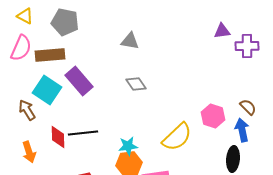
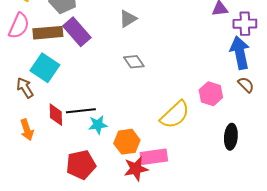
gray triangle: (130, 41) -> (128, 19), turned -42
purple rectangle: (79, 81) -> (77, 32), moved
blue arrow: (242, 130) -> (240, 53), moved, size x1.4
cyan star: (128, 146) -> (98, 125), moved

